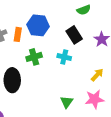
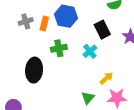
cyan cross: (64, 57) -> (90, 51), turned 32
yellow arrow: (97, 75) -> (106, 78), moved

